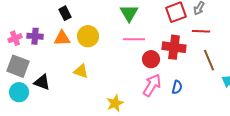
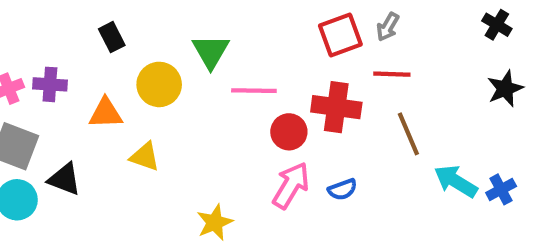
green triangle: (129, 13) -> (211, 51), moved
orange triangle: (62, 38) -> (106, 113), moved
blue semicircle: (177, 87) -> (342, 189), turned 56

